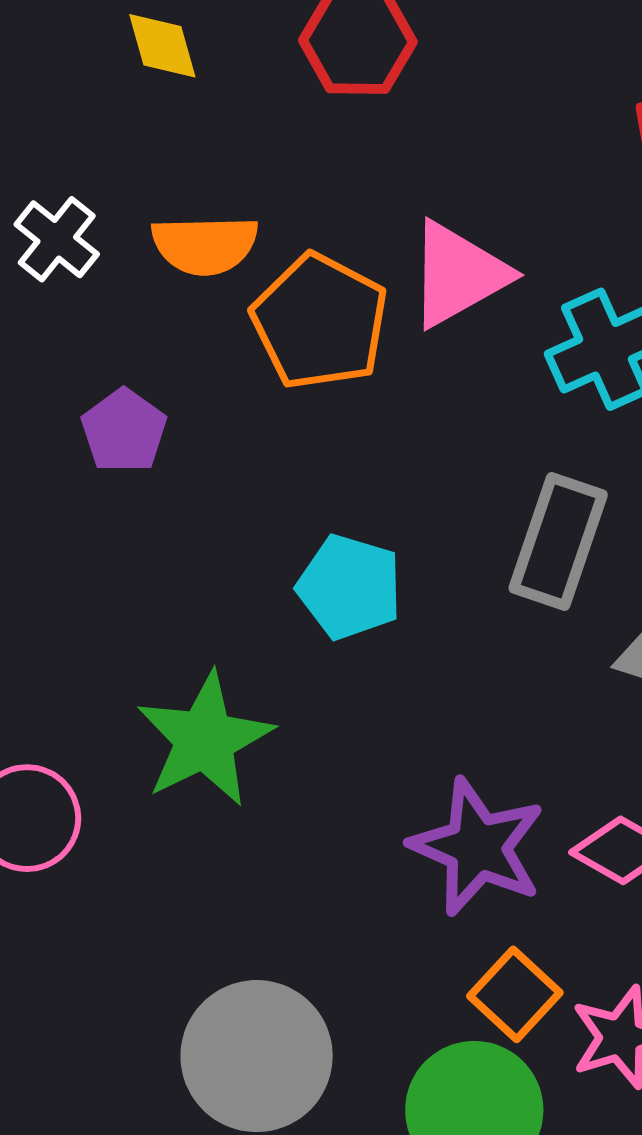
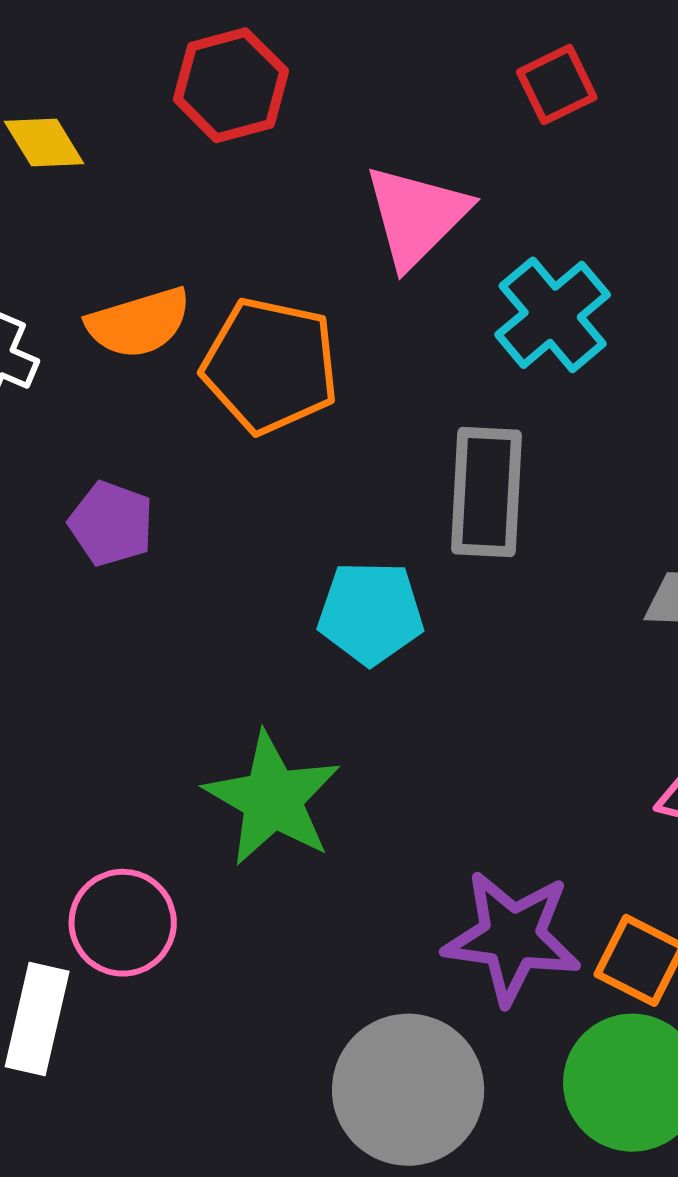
pink triangle: (458, 274) -> (416, 216), moved
gray rectangle: (558, 541) -> (486, 492), moved
purple star: (477, 847) -> (512, 937), moved

